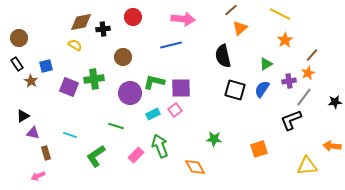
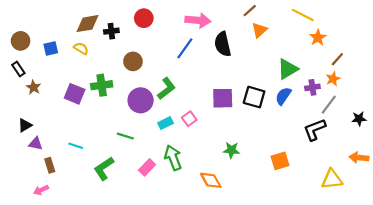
orange star: (285, 40) -> (318, 38), moved
blue line: (171, 45) -> (185, 48), turned -40
black semicircle: (223, 56) -> (223, 44), moved
green triangle: (266, 64) -> (288, 69), size x1.5
blue square: (46, 66) -> (51, 48), moved
green L-shape: (154, 82) -> (166, 88), turned 130
purple square: (181, 88) -> (223, 98), moved
black star: (335, 102) -> (359, 119), moved

